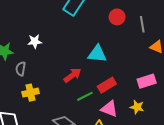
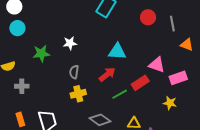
cyan triangle: (97, 54) -> (117, 52), moved
gray semicircle: (21, 69) -> (74, 72), moved
yellow cross: (30, 93) -> (78, 94), moved
pink triangle: (109, 109) -> (157, 65), moved

